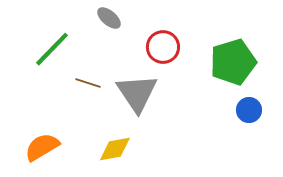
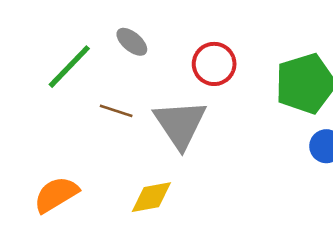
gray ellipse: (109, 18) -> (132, 42), moved

